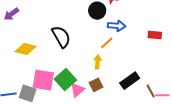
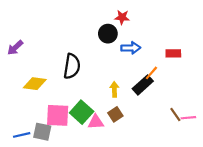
black semicircle: (61, 37) -> (72, 66), turned 45
orange line: (107, 43) -> (151, 73), moved
black rectangle: (130, 81) -> (143, 85), moved
pink triangle: (77, 90) -> (96, 122), turned 42

